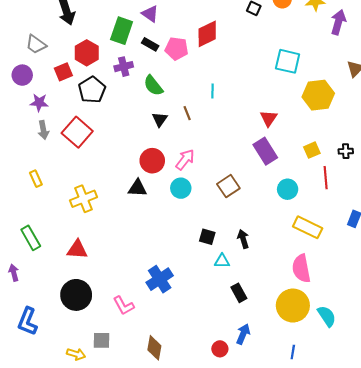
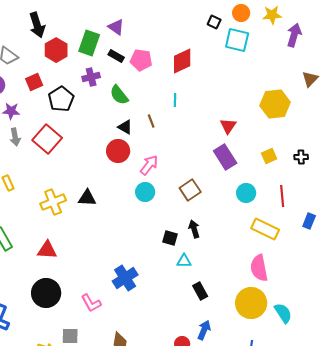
red diamond: (207, 34) -> (182, 61), moved
red hexagon: (87, 53) -> (56, 50), moved
cyan square: (288, 61) -> (237, 40), moved
black triangle: (160, 119) -> (125, 127), turned -35
red circle: (152, 161) -> (118, 151), moved
red line: (326, 178) -> (282, 196), moved
black triangle: (137, 188) -> (87, 198), moved
black arrow: (243, 239) -> (194, 229), moved

